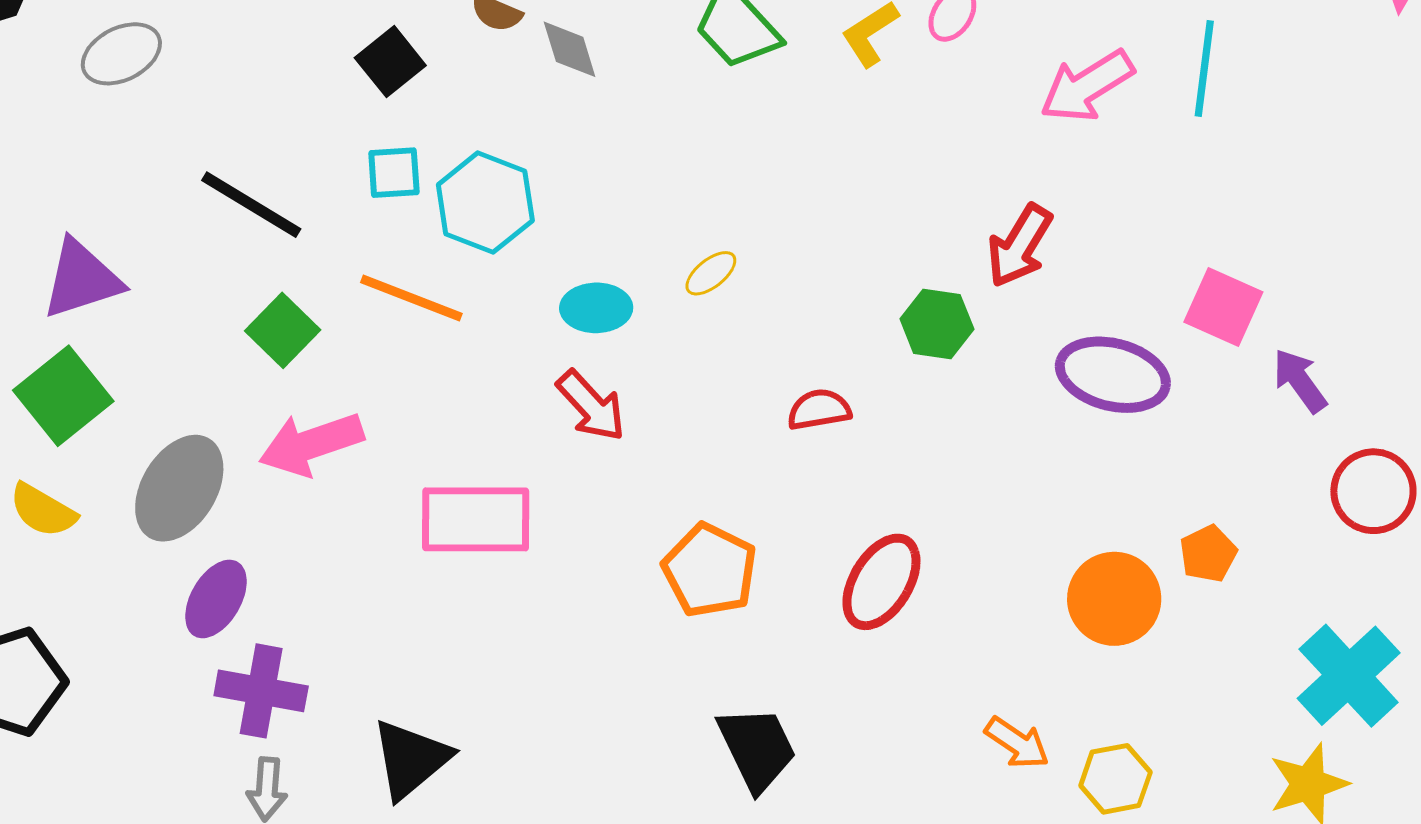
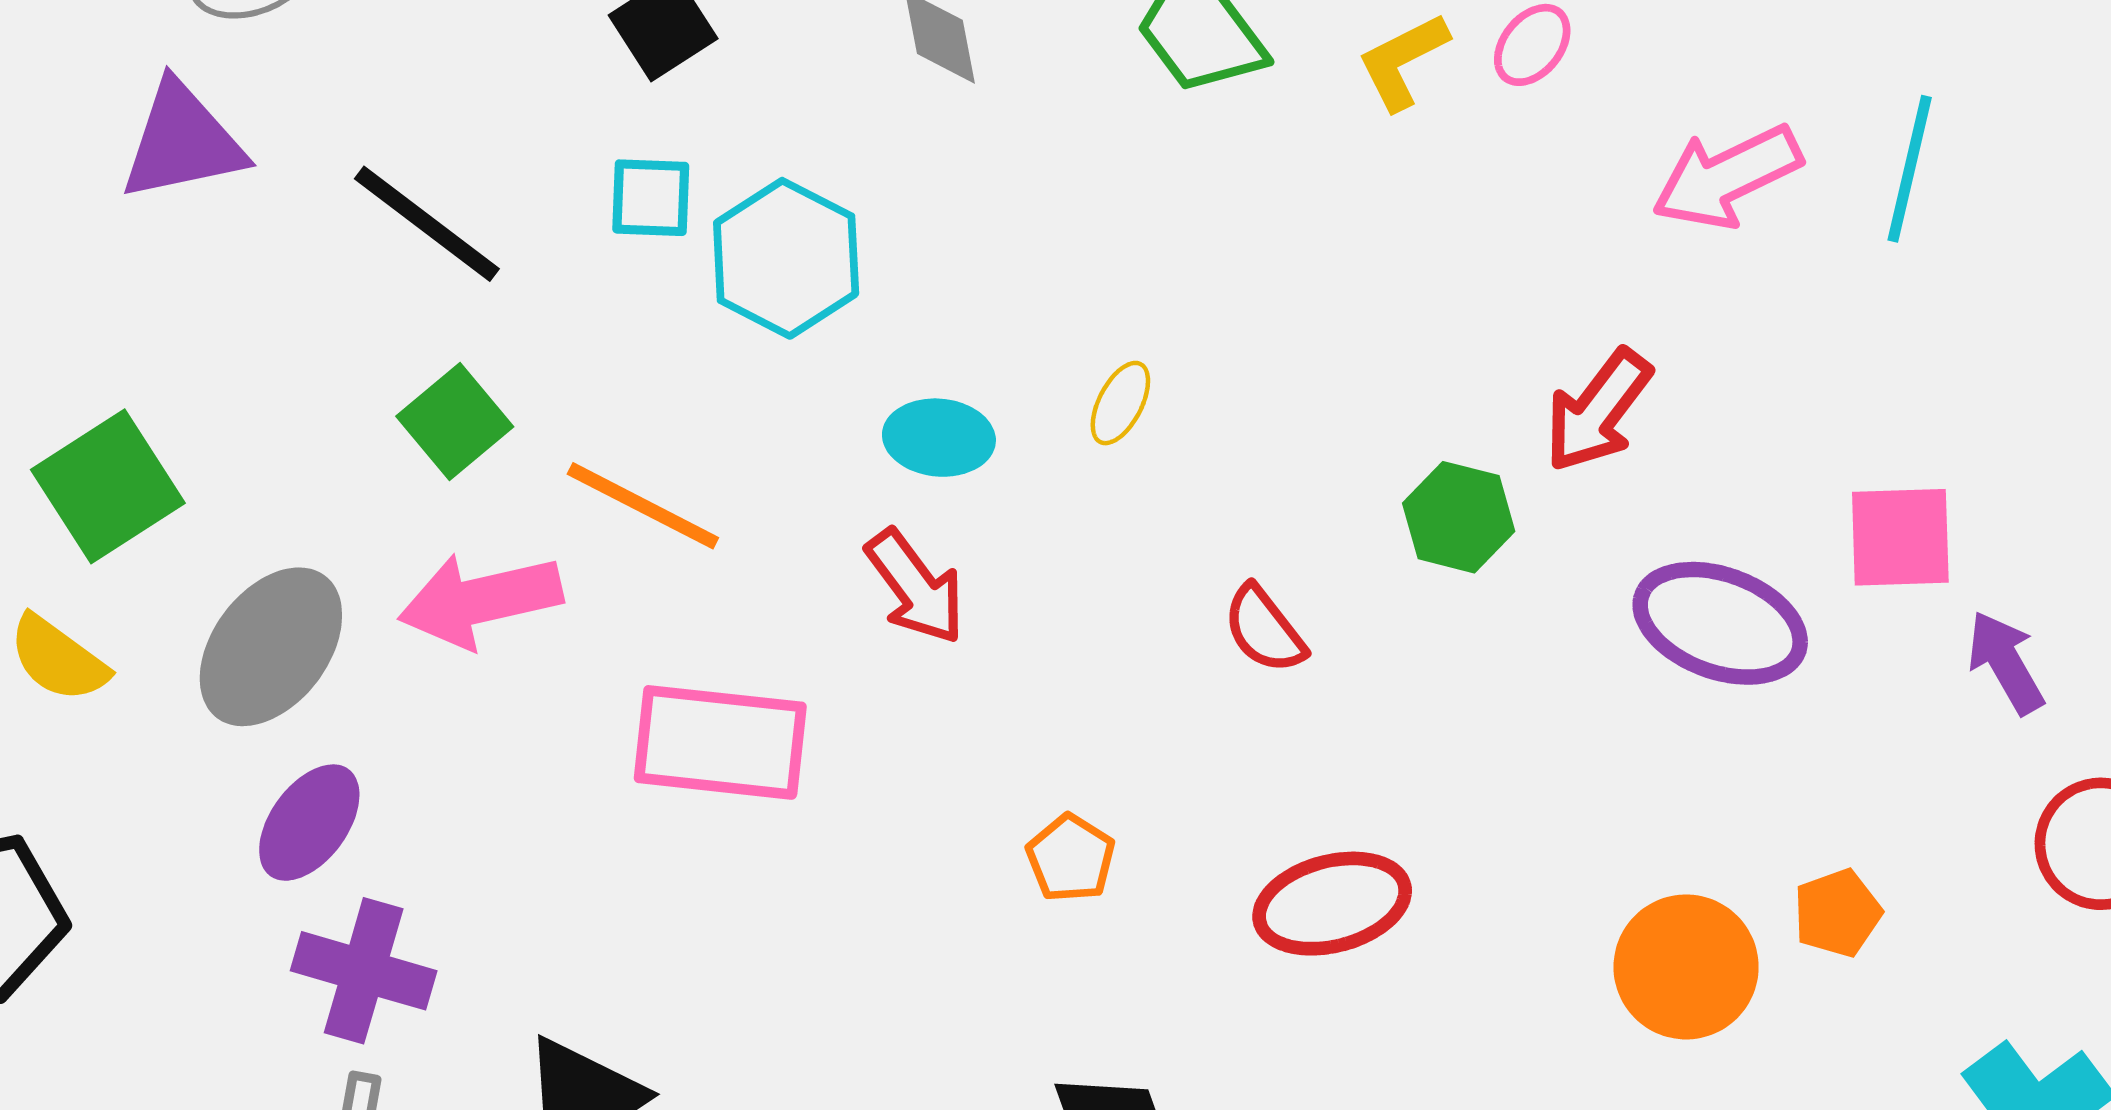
yellow ellipse: (711, 273) -> (1120, 403), turned -30
purple triangle: (82, 279) -> (183, 142), moved
orange line: (411, 298) -> (643, 506), moved
pink square: (1223, 307) -> (1900, 537), turned -32
red semicircle: (819, 410) -> (1264, 629), turned -124
orange pentagon: (710, 570) -> (1071, 858), size x0.6
red ellipse: (881, 582) -> (1332, 904), turned 38

